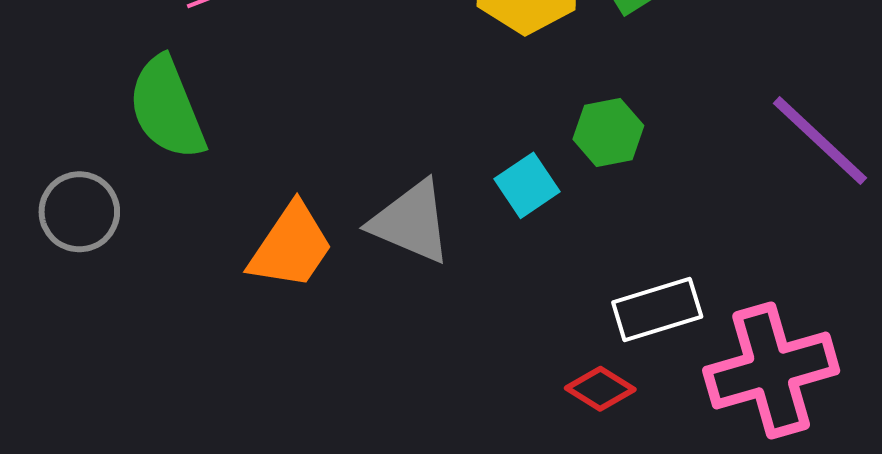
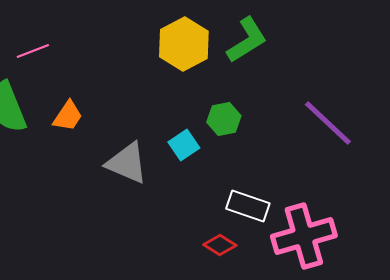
orange trapezoid: (291, 246) -> (68, 116), moved, size x0.7
white rectangle: (657, 309) -> (248, 206), turned 36

